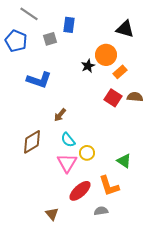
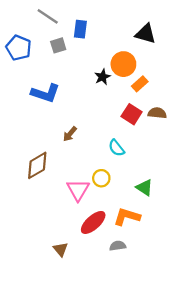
gray line: (29, 14) -> (48, 16), moved
cyan semicircle: (68, 140) -> (116, 148), moved
orange L-shape: (109, 186) -> (127, 217), turned 125

